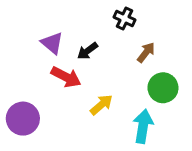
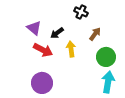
yellow arrow: (101, 105) -> (71, 49), moved, turned -56
purple circle: (23, 119) -> (42, 83), moved
cyan arrow: (143, 126) -> (108, 82), moved

